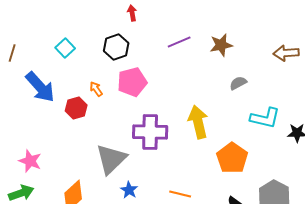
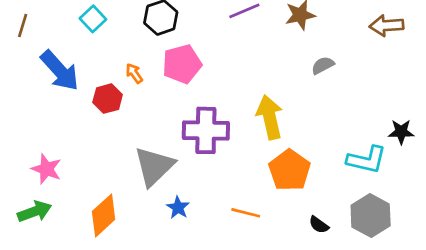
cyan L-shape: (265, 118) -> (367, 160), moved
orange pentagon: (232, 158) -> (290, 170), moved

